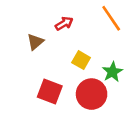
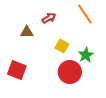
brown triangle: (35, 42) -> (27, 32), turned 40
red square: (50, 91) -> (17, 70), moved

